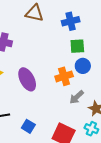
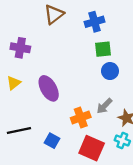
brown triangle: (34, 13) -> (54, 14), turned -48
orange cross: (64, 76) -> (81, 118), moved

